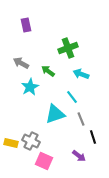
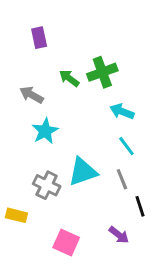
green arrow: (48, 71) -> (69, 78), moved
cyan line: (72, 97) -> (126, 146), moved
gray cross: (31, 141) -> (47, 185), moved

